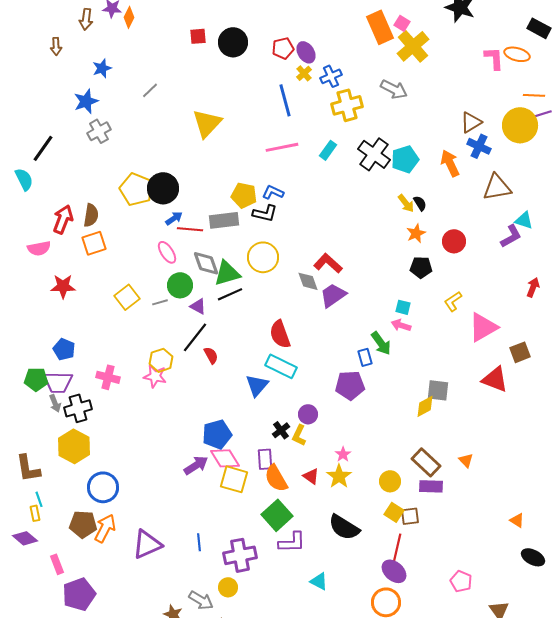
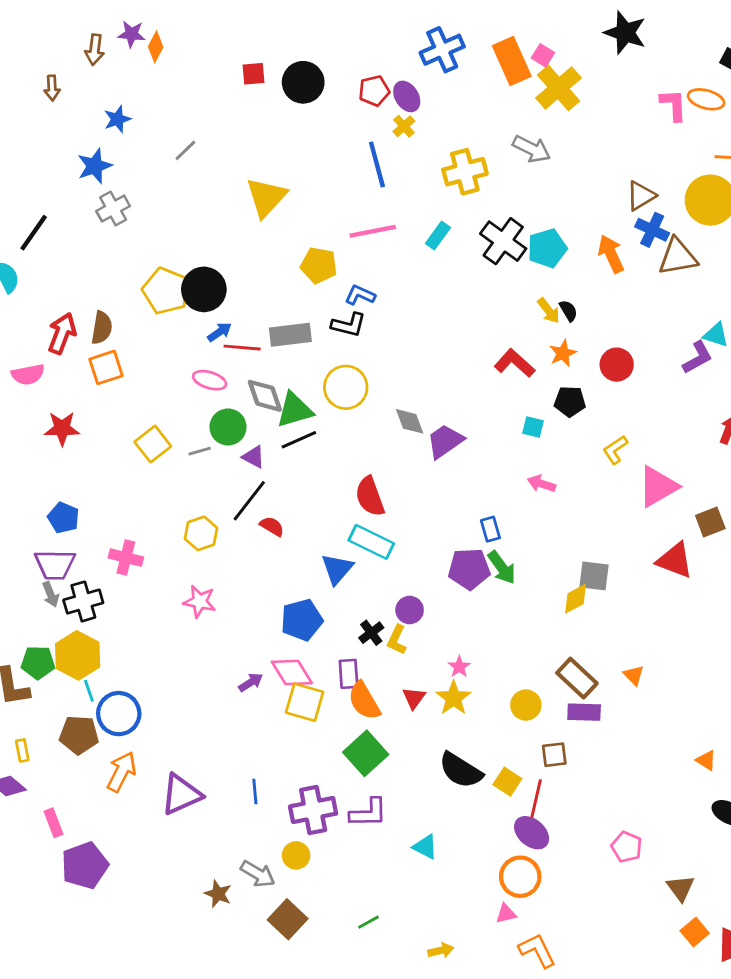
blue cross: (331, 76) -> (442, 50), moved, size x1.4
brown triangle: (497, 187) -> (678, 257), moved
yellow pentagon: (244, 195) -> (319, 265), moved
pink ellipse: (167, 252) -> (210, 380), turned -40
red L-shape: (328, 263) -> (515, 363), moved
cyan square: (403, 307) -> (533, 427), moved
green arrow: (381, 343) -> (502, 567), moved
red semicircle: (211, 355) -> (272, 526), turned -30
pink star: (155, 376) -> (200, 601), moved
green pentagon: (36, 379) -> (38, 662), moved
blue pentagon: (217, 434) -> (302, 620), moved
purple arrow: (196, 465) -> (251, 682), size x0.7
red triangle: (311, 476) -> (414, 698), turned 30
cyan line: (39, 499) -> (89, 691), moved
yellow square: (394, 512) -> (507, 782), moved
brown pentagon: (83, 524) -> (79, 735), moved
purple L-shape: (292, 542) -> (368, 813), moved

